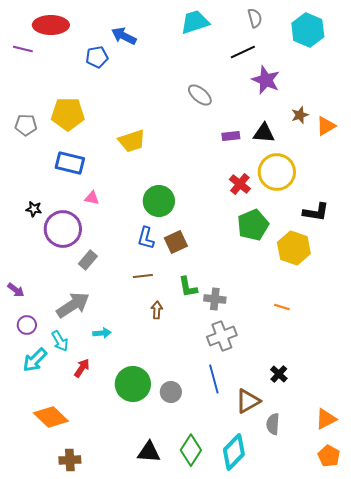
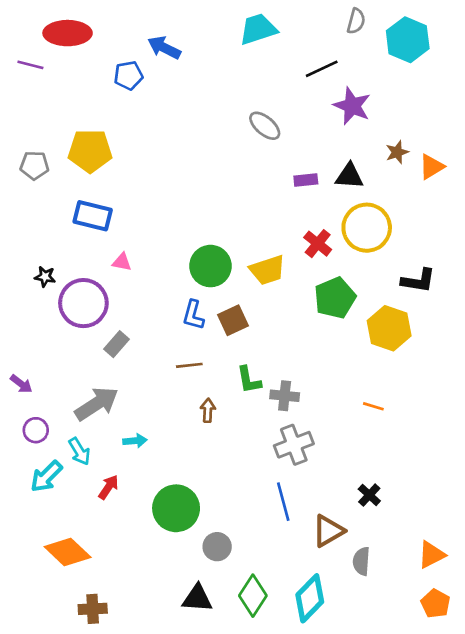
gray semicircle: (255, 18) -> (356, 21), moved, turned 30
yellow trapezoid: (132, 141) -> (267, 270), moved
gray circle: (171, 392) -> (217, 547), moved

